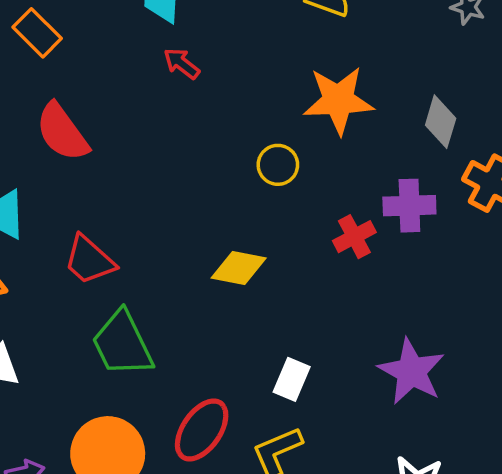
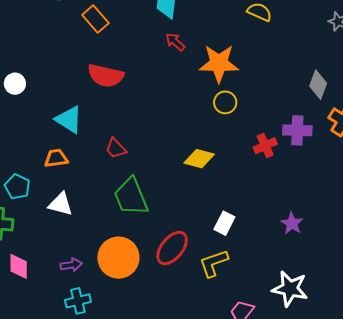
orange star: (338, 100) -> (219, 63), moved
red semicircle: (62, 132) -> (106, 76), turned -45
red trapezoid: (89, 260) -> (116, 148), size x0.7
purple star: (411, 371) -> (292, 223), size x0.6

